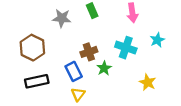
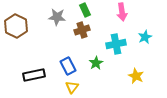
brown hexagon: (32, 48) -> (16, 26), moved
cyan cross: (126, 48) -> (116, 44), turned -30
brown cross: (89, 52) -> (82, 30), moved

